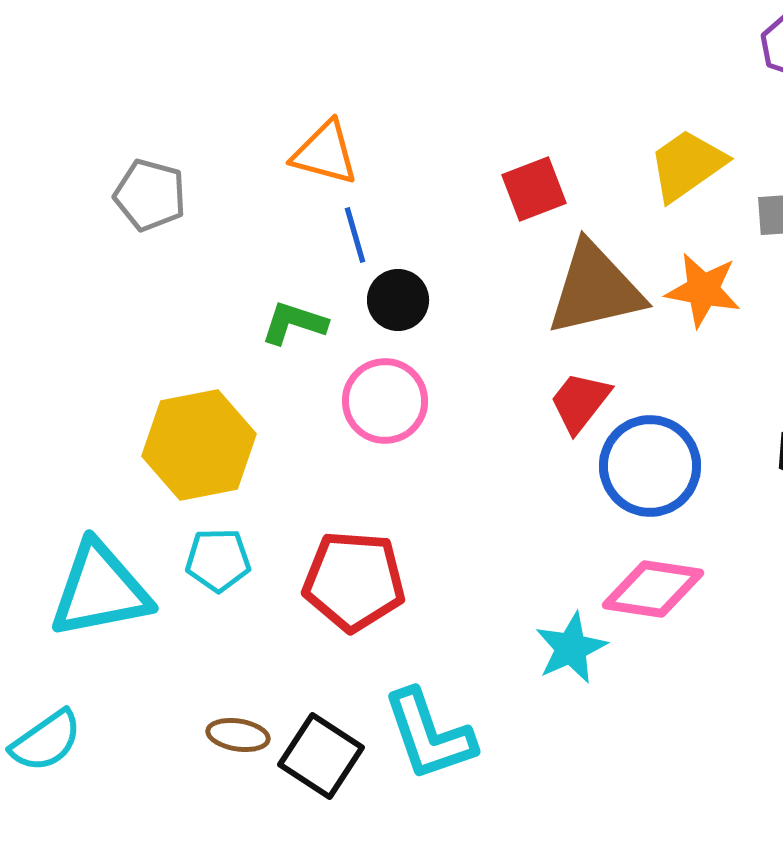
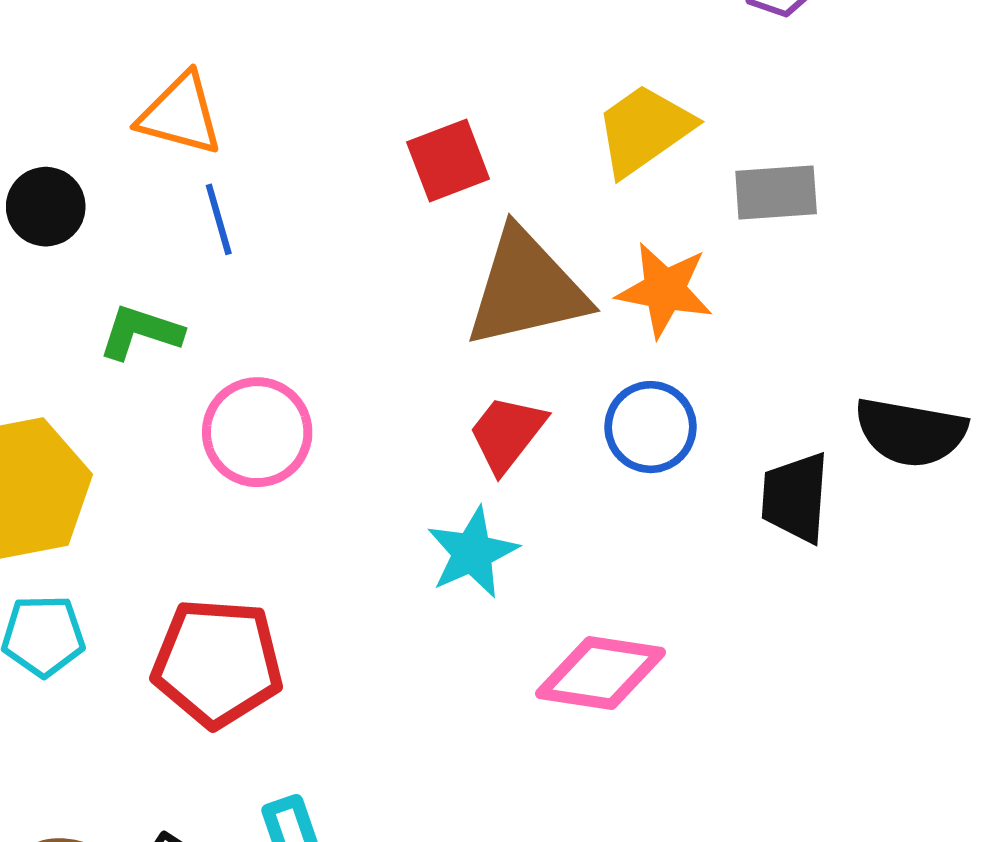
black circle: (398, 300) -> (46, 207), moved
blue circle: (650, 466) -> (650, 427), moved, size x0.7
cyan star: (571, 648) -> (472, 553), moved

